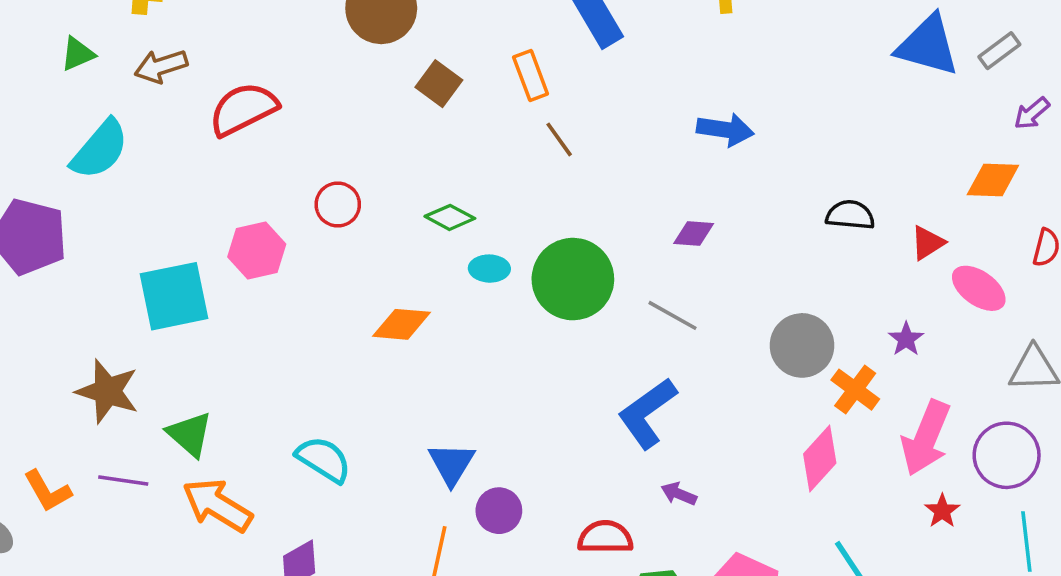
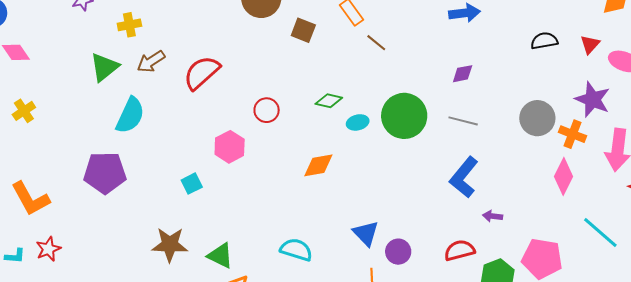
green triangle: (78, 54) -> (104, 67), size x1.5
cyan square: (174, 296) -> (192, 184), size x0.5
purple star: (906, 339) -> (593, 99), size x1.8

